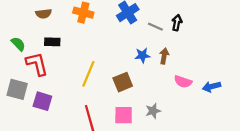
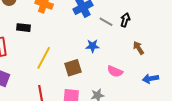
black rectangle: (52, 42) -> (24, 28), moved
brown arrow: (164, 56) -> (138, 48), moved, turned -48
pink semicircle: (183, 82) -> (115, 71), moved

